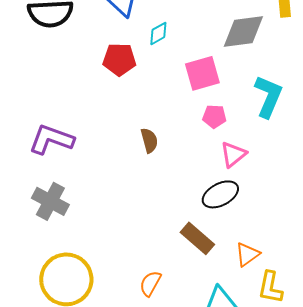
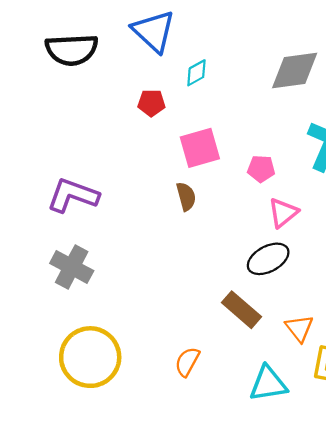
red pentagon: (119, 59) -> (151, 103), size x0.7
pink square: (202, 73) -> (200, 148), moved
orange triangle: (247, 254) -> (299, 328), turned -32

